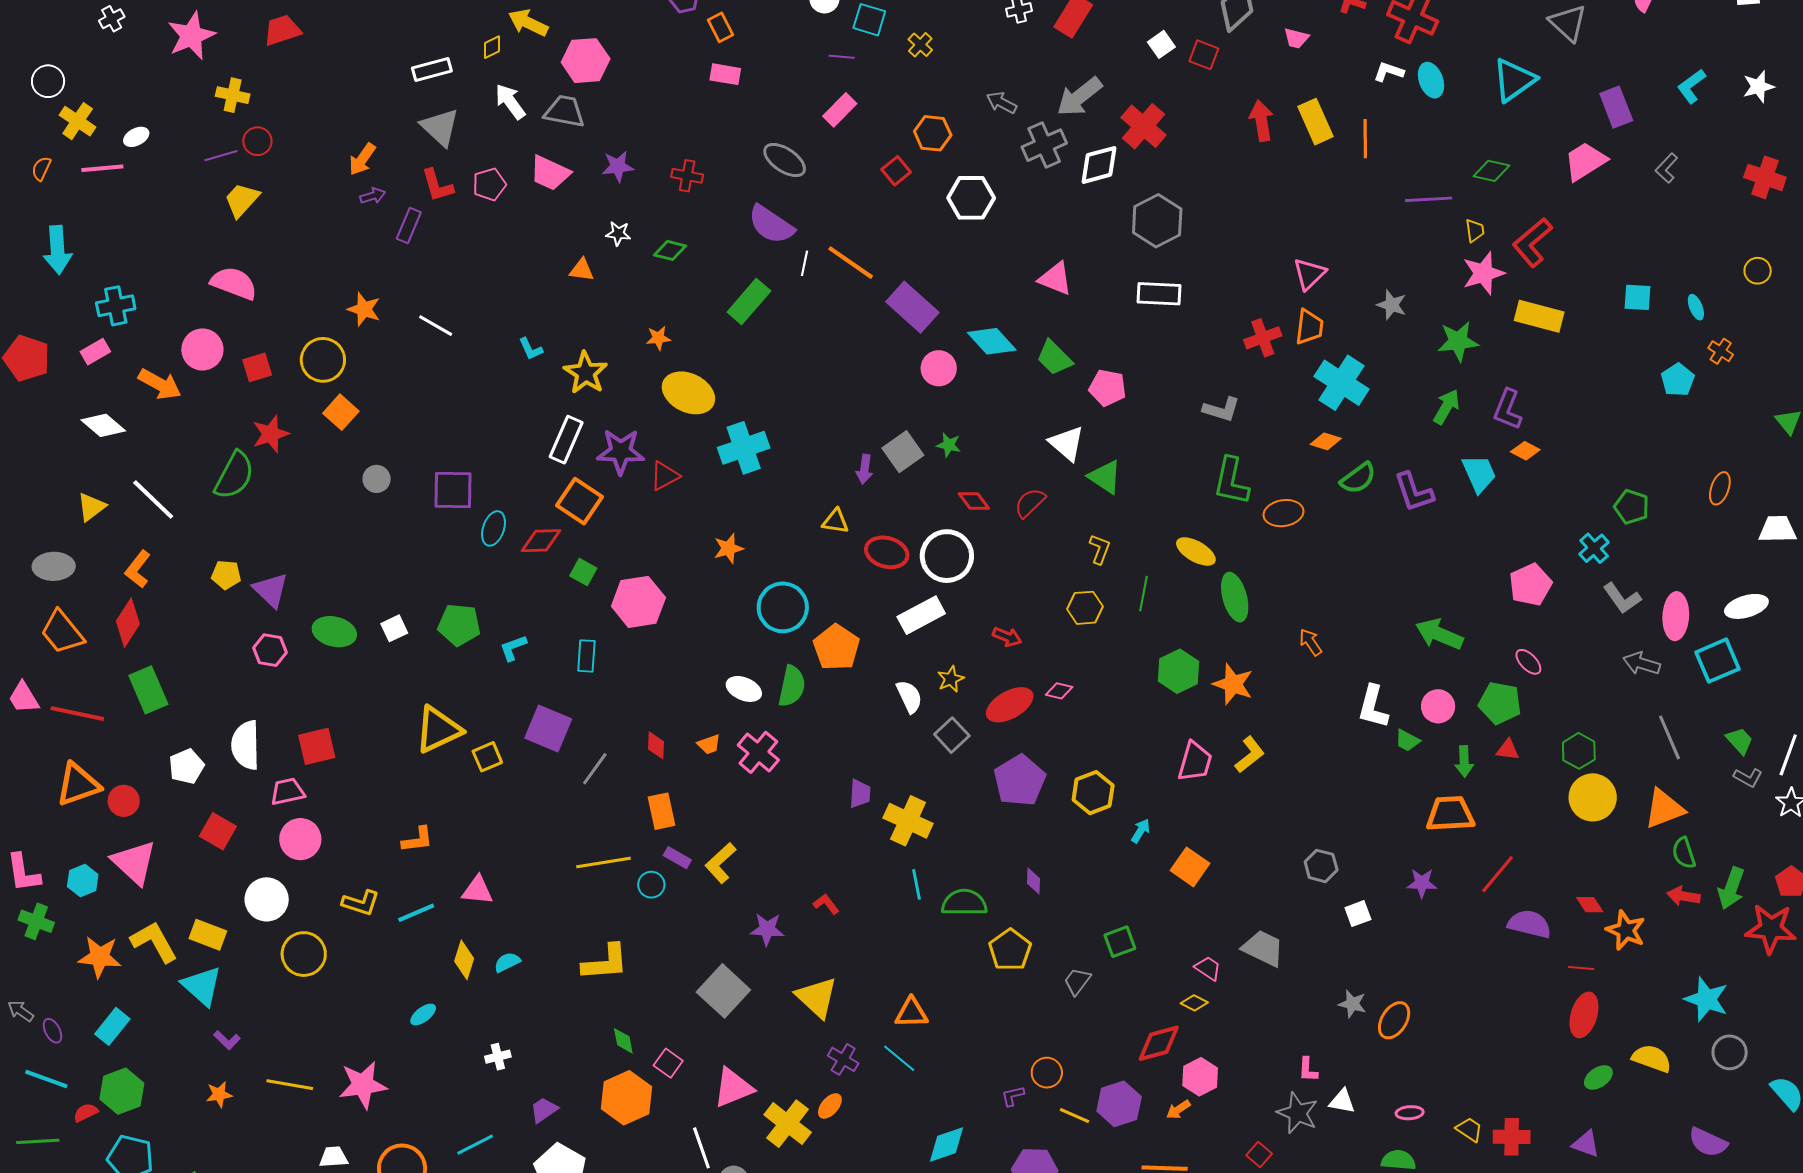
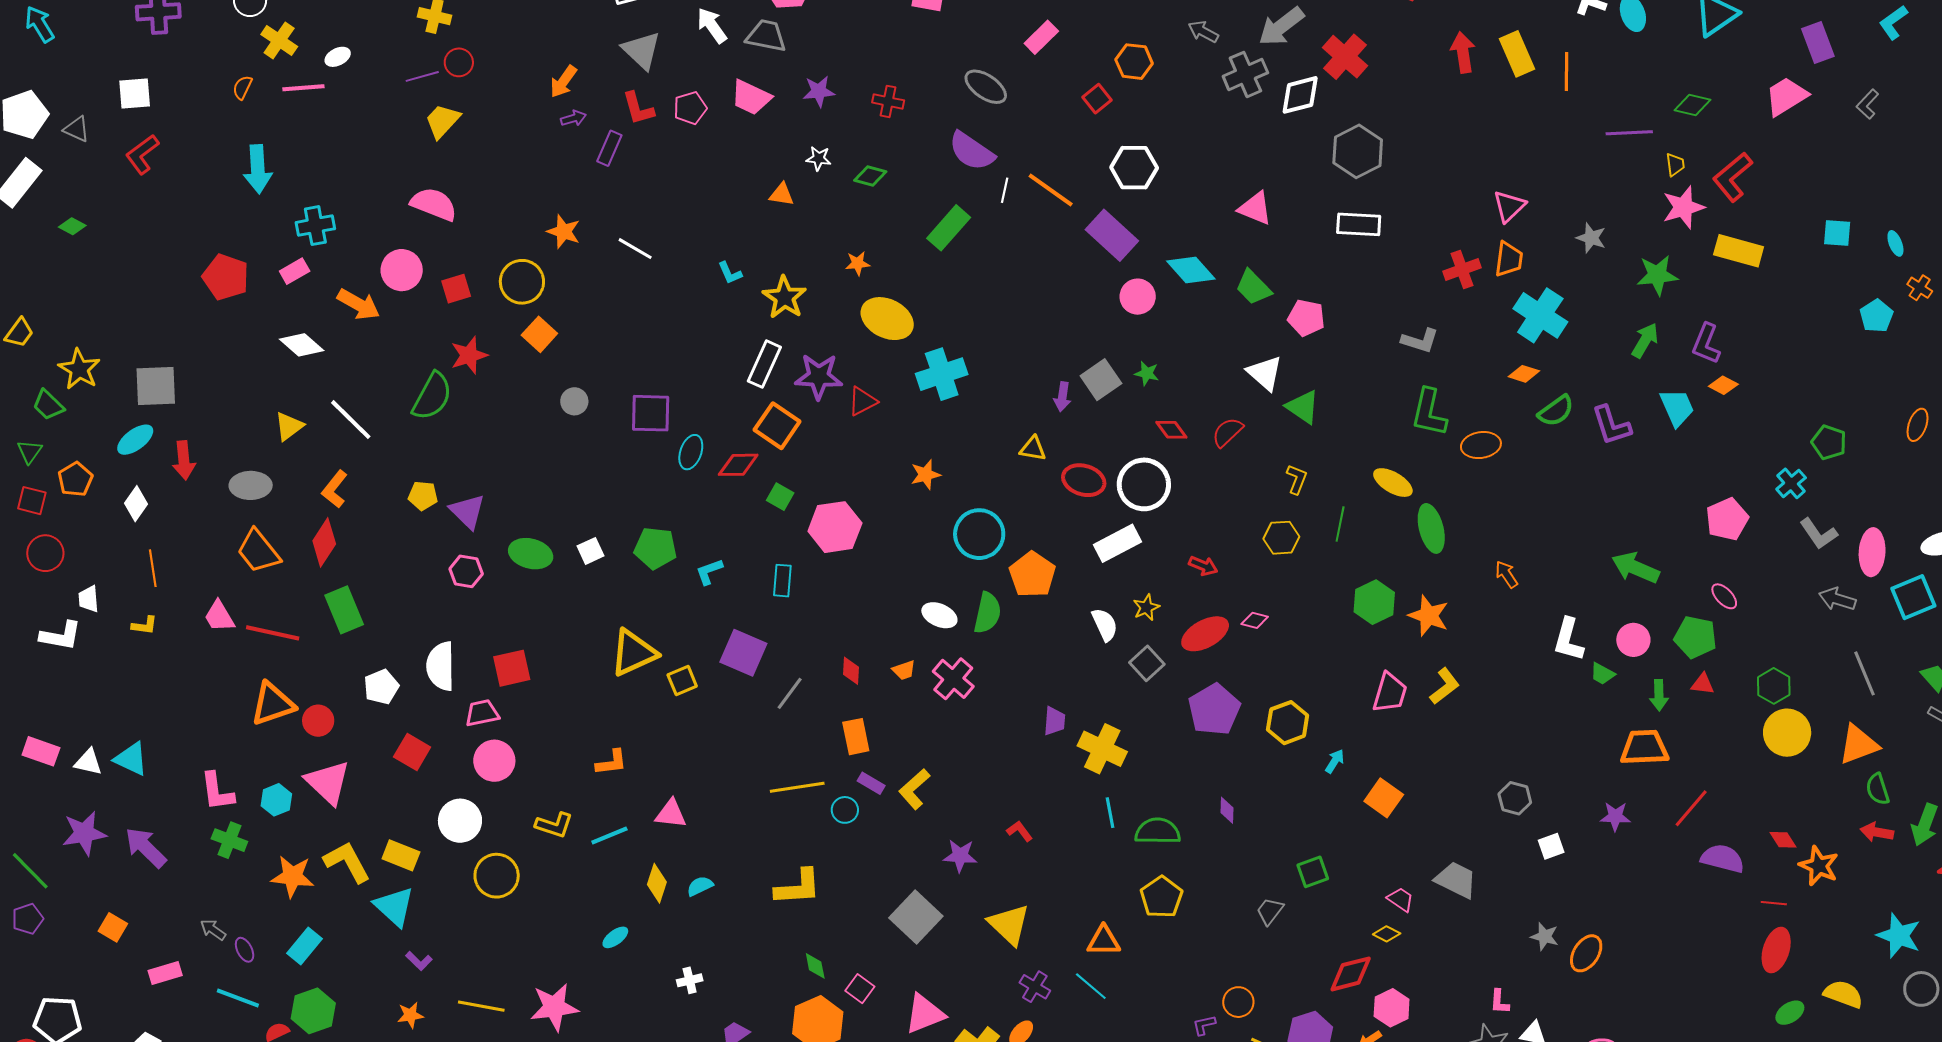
white hexagon: (971, 198) -> (1134, 168), moved
yellow pentagon: (1010, 950) -> (1161, 897), moved

